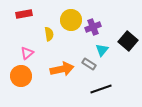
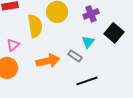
purple cross: (93, 27) -> (91, 14), moved
yellow semicircle: (49, 34) -> (35, 26), size x1.6

